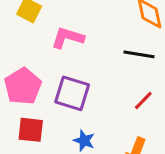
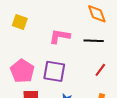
pink L-shape: (68, 38) -> (60, 36), moved

